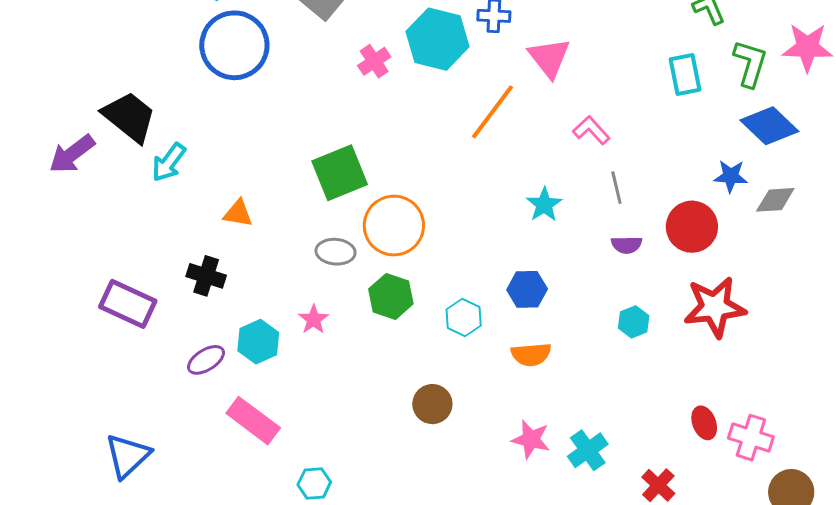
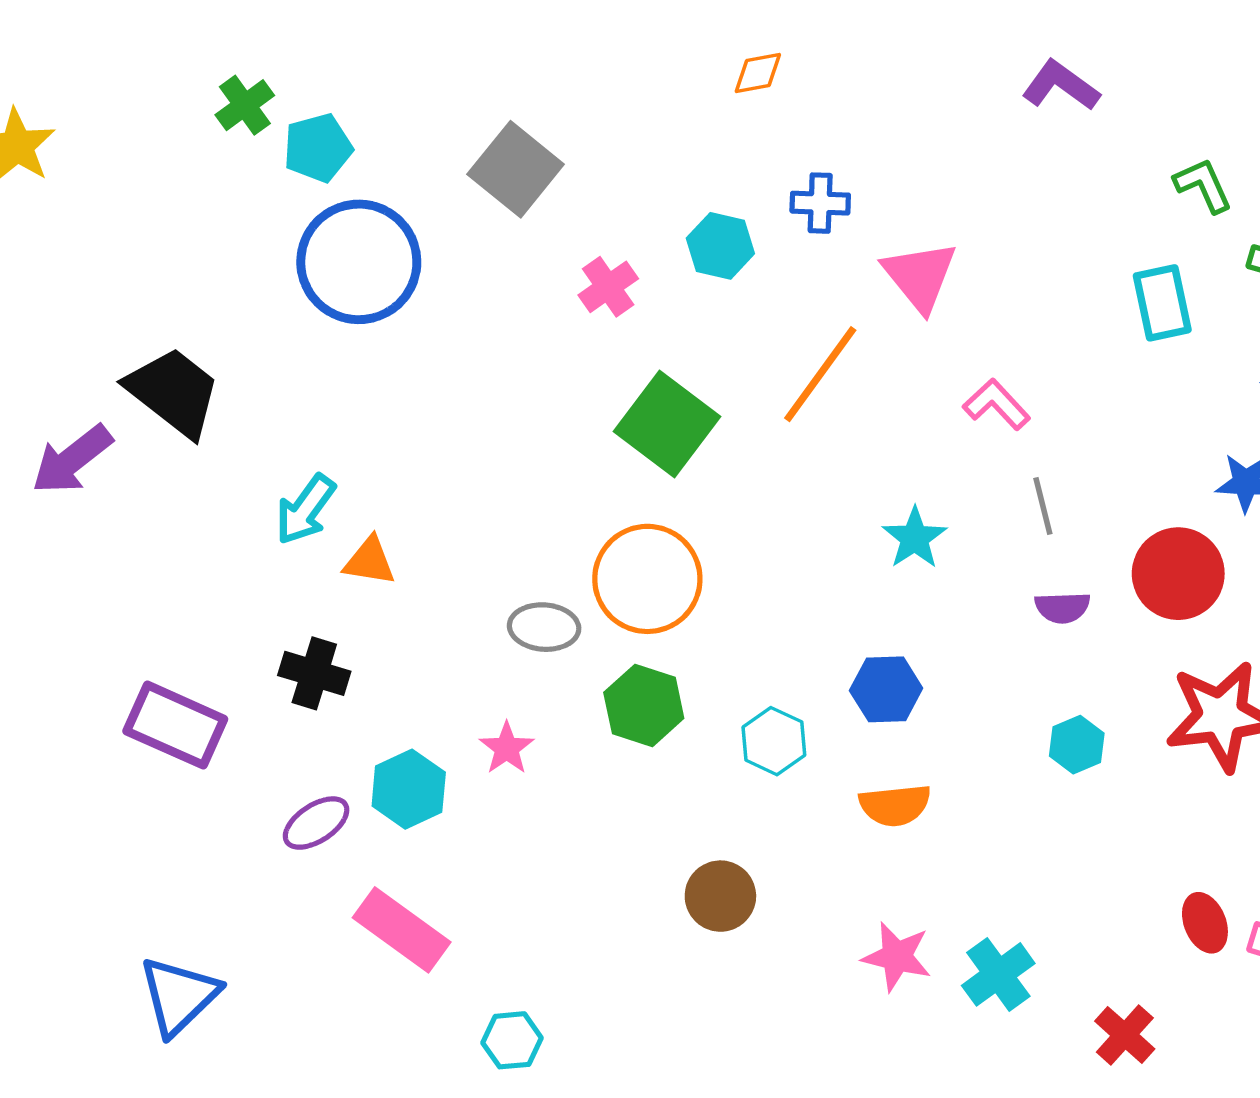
cyan hexagon: (438, 39) -> (720, 246), size x0.6
cyan arrow: (169, 162) -> (305, 509), moved
green square: (340, 173) -> (667, 424), moved, turned -30

